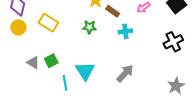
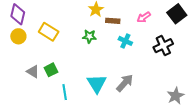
brown rectangle: (113, 11) -> (113, 21), turned -32
cyan cross: (125, 31) -> (125, 41), turned 32
black cross: (173, 42) -> (163, 46), moved
cyan triangle: (85, 71) -> (97, 84), moved

